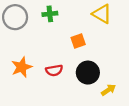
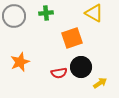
orange square: (78, 41) -> (72, 38), size x1.5
red semicircle: (54, 70) -> (59, 73), moved

